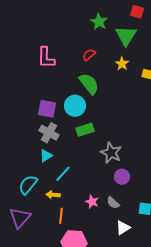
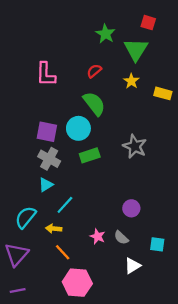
gray star: (111, 153) -> (135, 146), moved
orange line: (61, 216) -> (63, 252), turned -49

